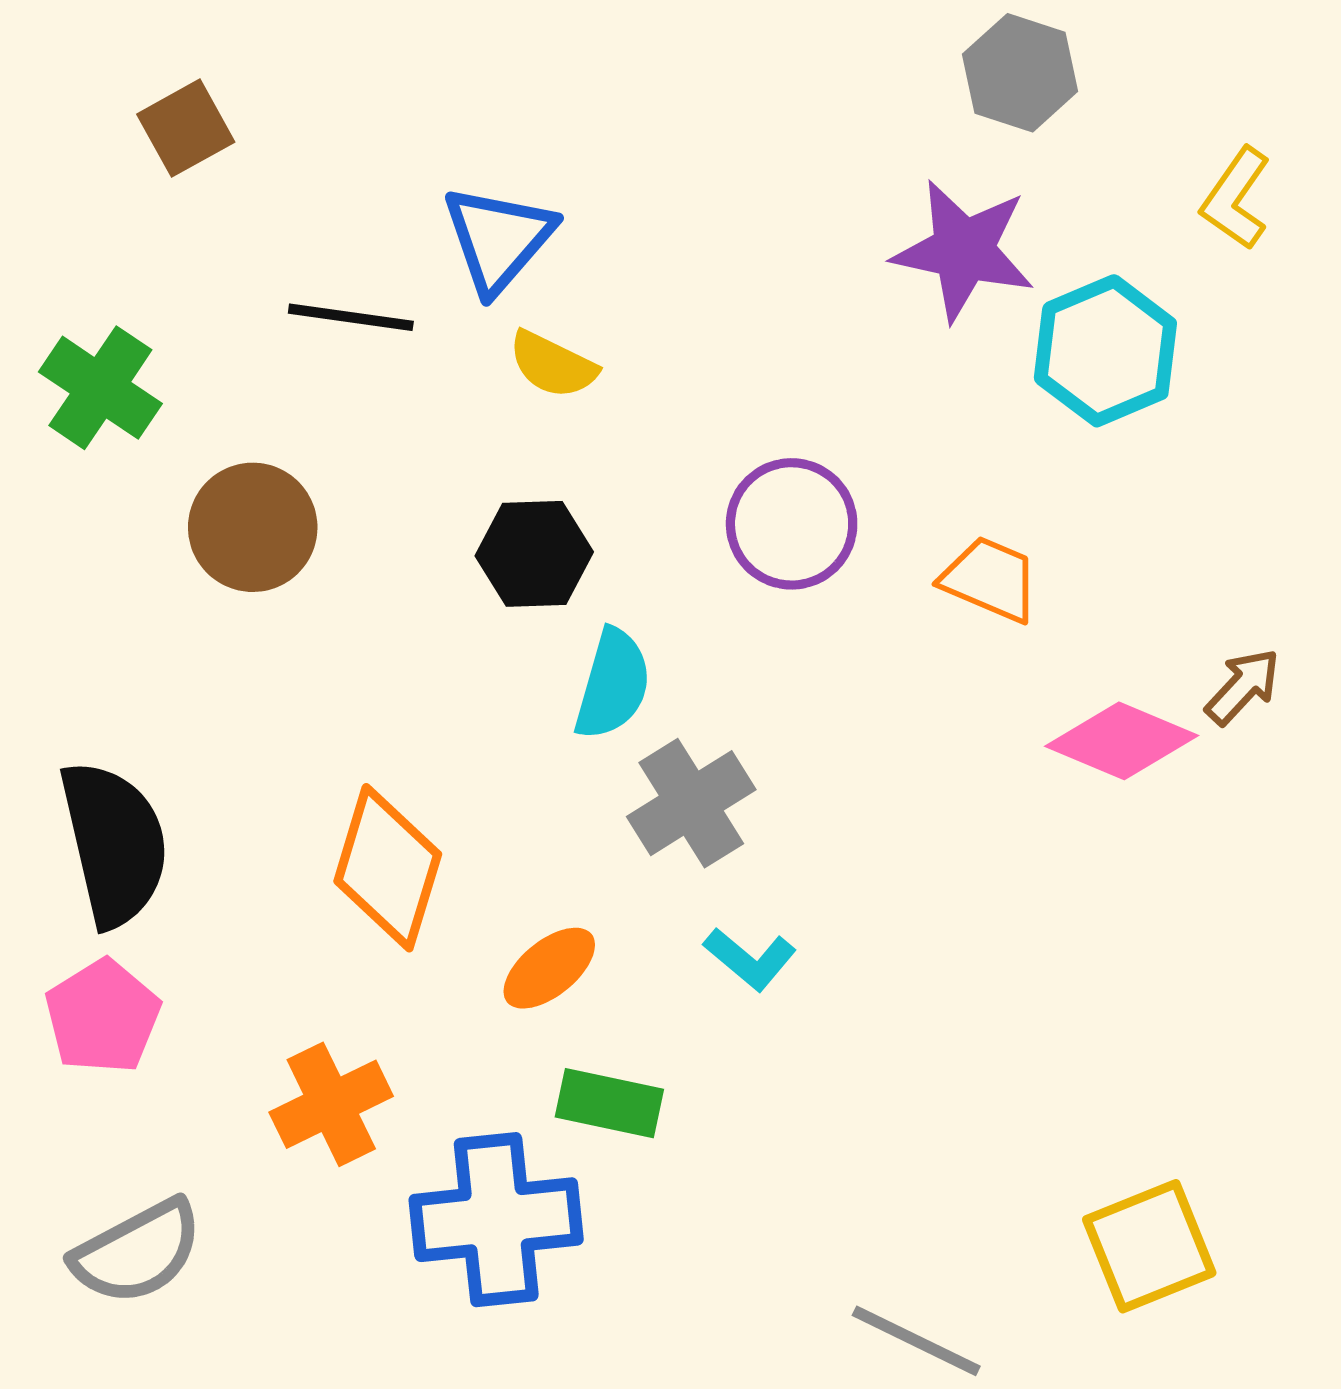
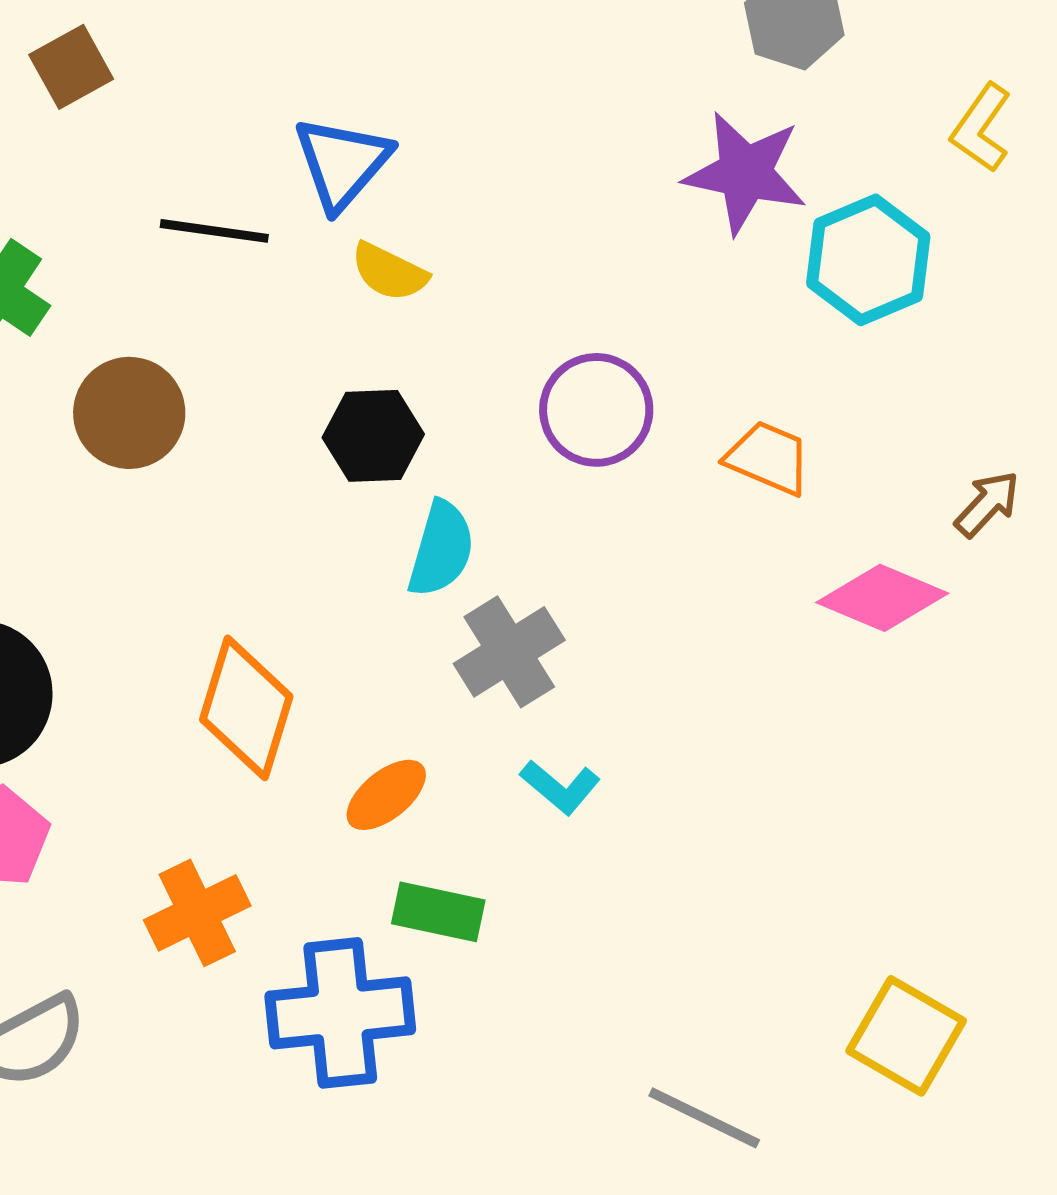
brown arrow: (1243, 687) -> (987, 504), moved
yellow square: (1149, 1246) -> (906, 1036), turned -38

